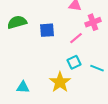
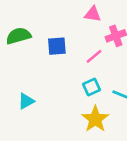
yellow star: (60, 82) -> (95, 119), moved
cyan triangle: (23, 87) -> (26, 101), moved, turned -32

